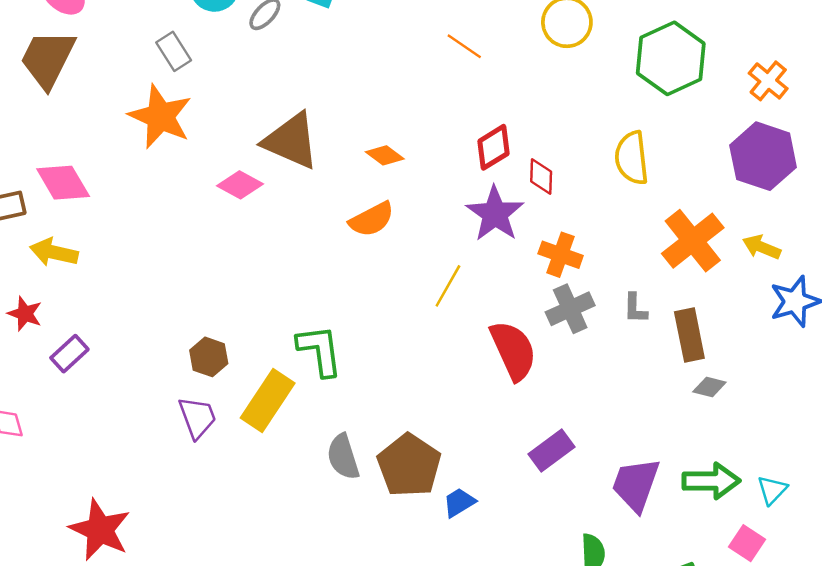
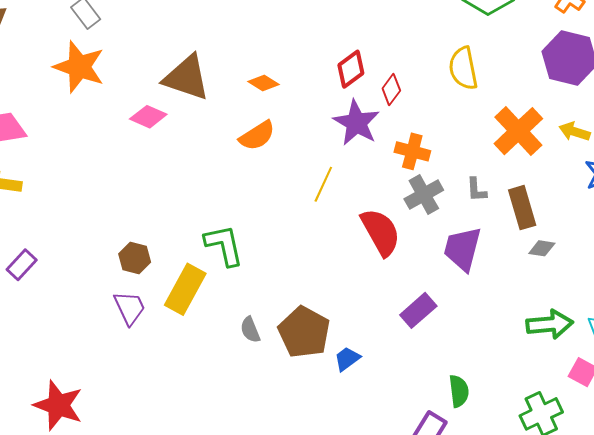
red diamond: (541, 177) -> (391, 89), turned 40
gray semicircle: (343, 457) -> (250, 330), size x0.7
purple trapezoid: (636, 485) -> (463, 249), moved

